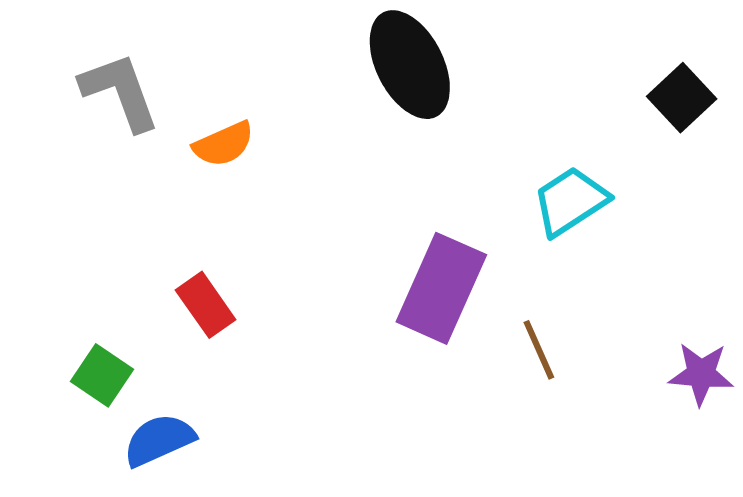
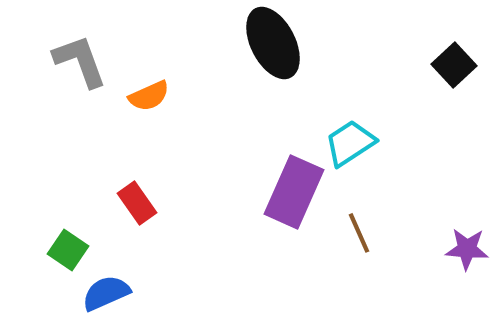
cyan trapezoid: (570, 201) -> (350, 143), moved

